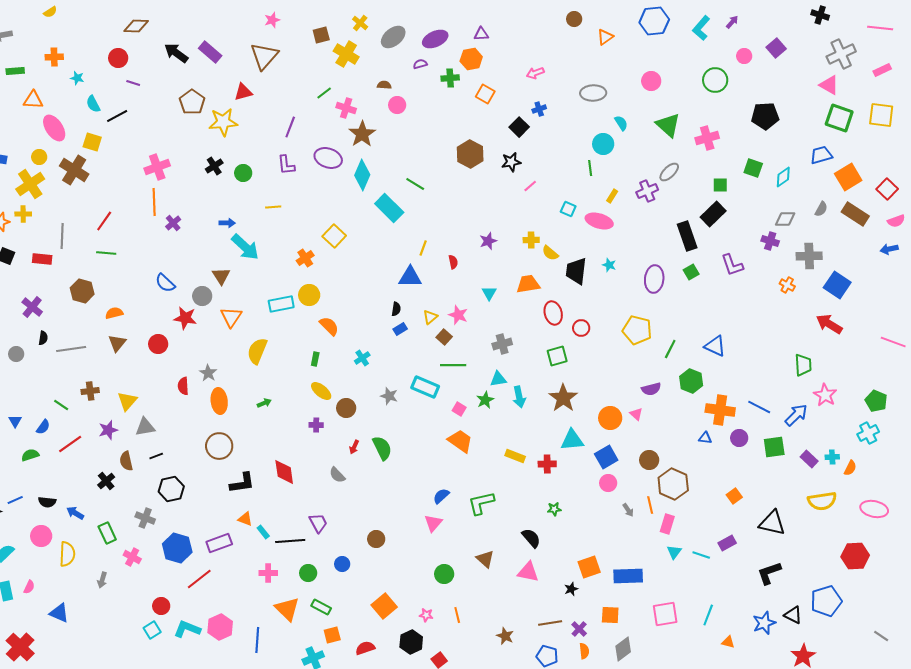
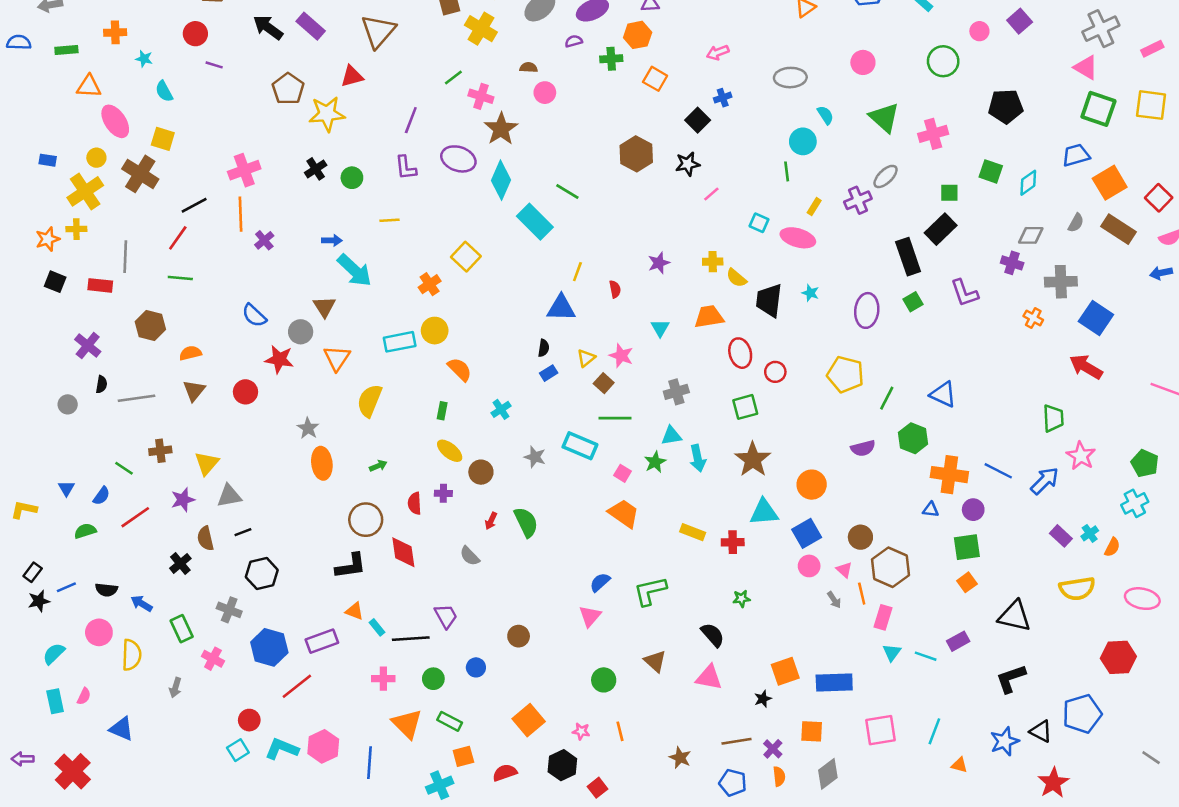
black line: (117, 116) -> (194, 205), moved
red semicircle: (183, 386) -> (415, 503), moved
pink triangle: (636, 414) -> (844, 570), moved
brown circle: (219, 446) -> (366, 520), moved
green square: (774, 447) -> (967, 547), moved
cyan cross: (832, 457) -> (1090, 533), turned -32

